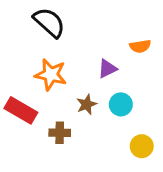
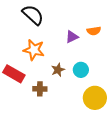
purple triangle: (107, 69) -> (72, 37), moved
yellow circle: (142, 146) -> (95, 98), size x1.5

